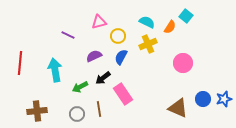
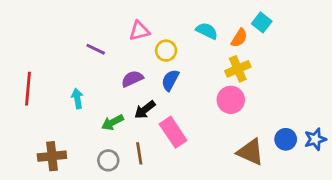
yellow cross: (148, 44) -> (238, 69), moved
pink circle: (183, 63) -> (231, 100), moved
cyan arrow: (55, 70) -> (77, 98), size x0.6

